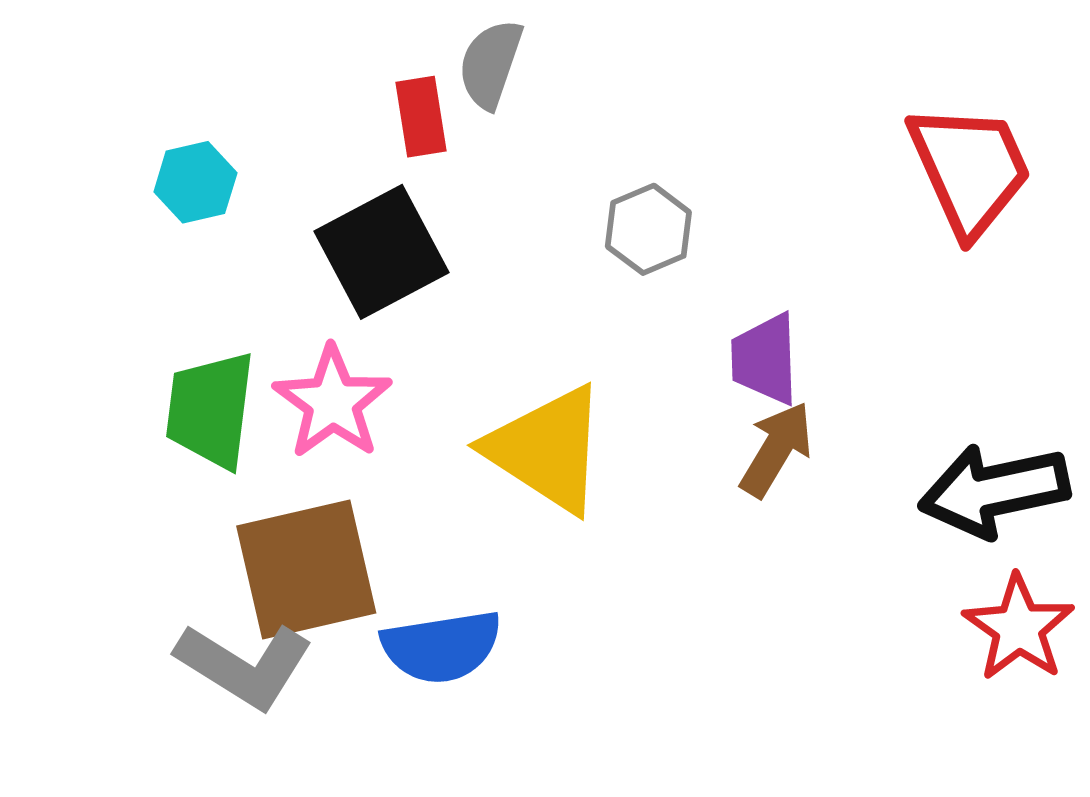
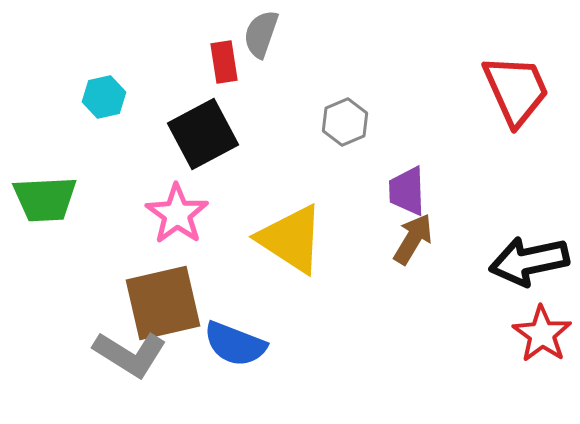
green trapezoid: (210, 410) -> (45, 199), moved, turned -100
blue semicircle: (442, 647) -> (235, 344), turned 30

